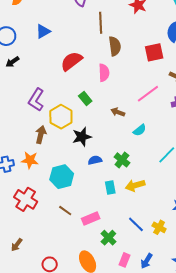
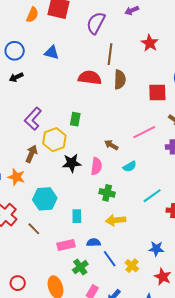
blue triangle: (43, 31) -> (52, 53), turned 35
red semicircle: (71, 61) -> (90, 78), moved, turned 35
pink semicircle: (104, 73) -> (96, 166), moved
green rectangle: (85, 99) -> (75, 119), moved, turned 40
blue semicircle: (95, 160) -> (94, 243), moved
green cross: (122, 160) -> (107, 193), turned -35
cyan rectangle: (110, 188) -> (77, 216), moved
brown line: (65, 211) -> (34, 229), moved

